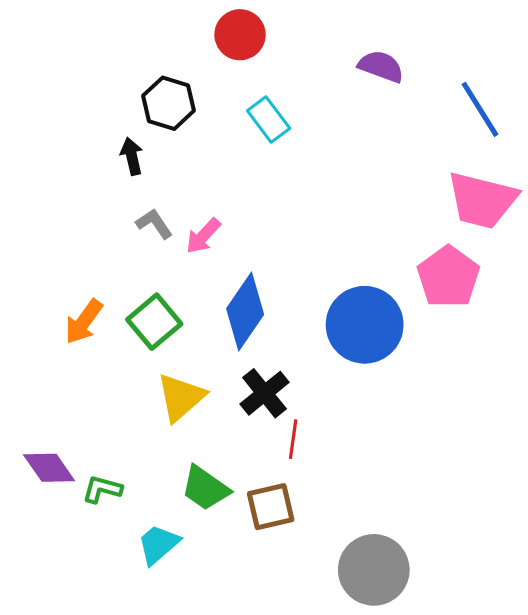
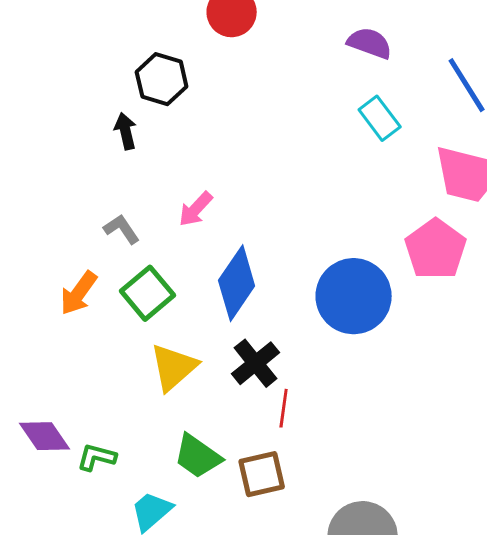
cyan rectangle: (269, 119) -> (380, 118), moved
gray L-shape: (154, 224) -> (122, 229), moved

